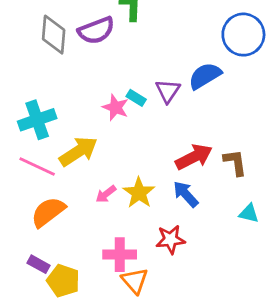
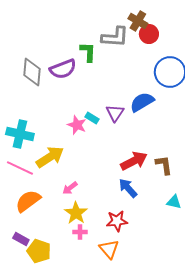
cyan cross: (37, 120) -> (20, 134), turned 32
yellow star: (139, 193) -> (76, 213), moved
pink cross: (120, 255) -> (80, 232), size x0.6
orange triangle: (135, 281) -> (109, 249), moved

